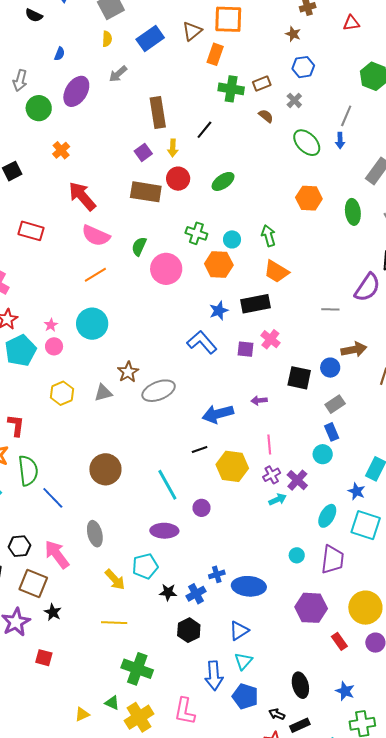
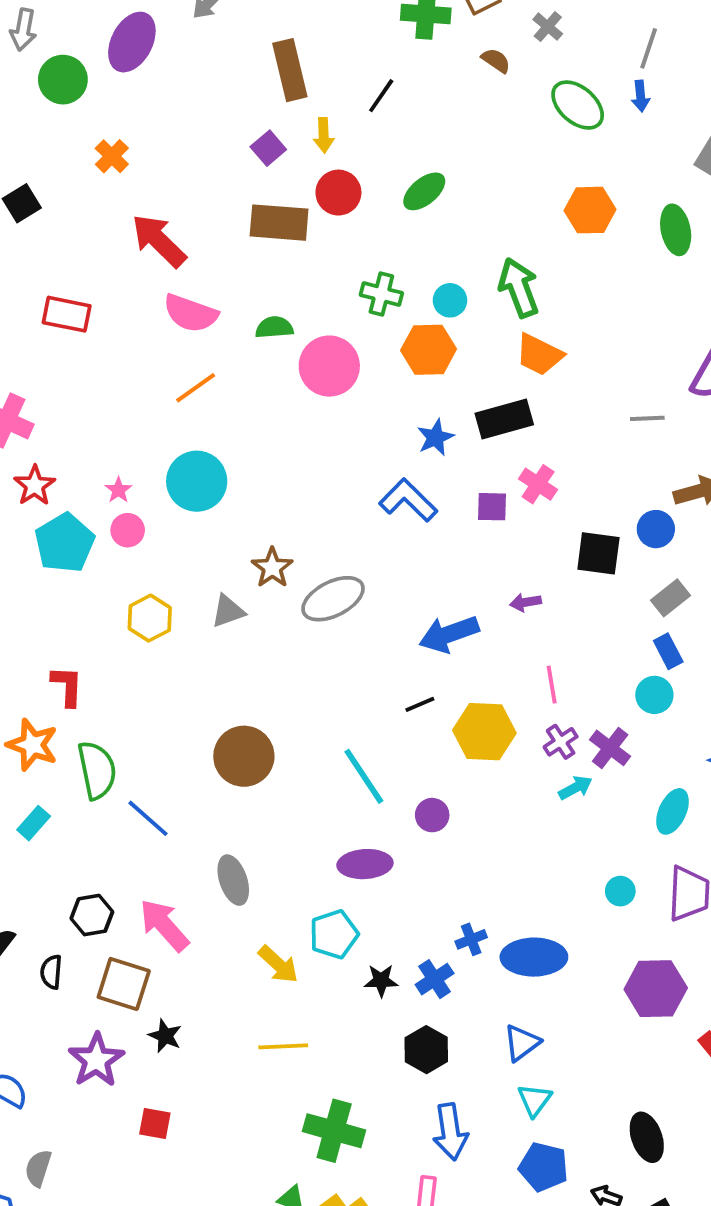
green arrow: (268, 236) -> (519, 288), size x1.4
green semicircle: (139, 246) -> (274, 327), turned 66
blue arrow: (214, 676) -> (450, 1132), moved

